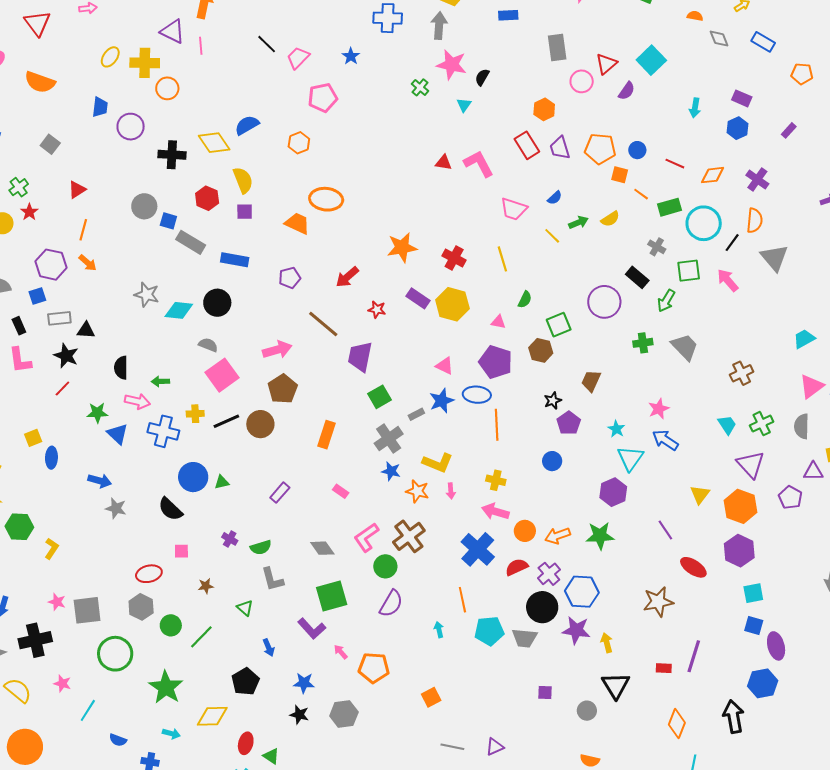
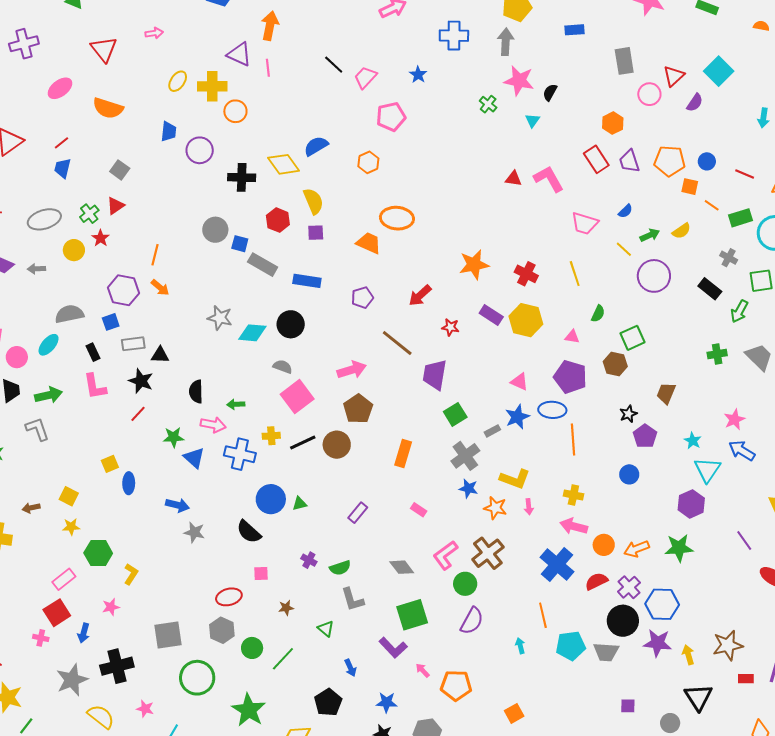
red triangle: (77, 190) -> (115, 206), moved
purple circle: (604, 302) -> (654, 276), moved
pink star: (57, 602) -> (111, 607), moved, turned -30
brown star: (658, 602) -> (728, 645), moved

